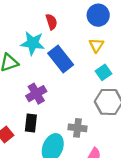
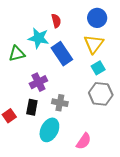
yellow triangle: (96, 45) -> (94, 44), size x1.5
gray cross: (77, 128) -> (60, 103), moved

